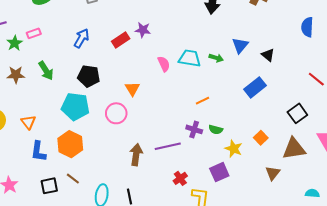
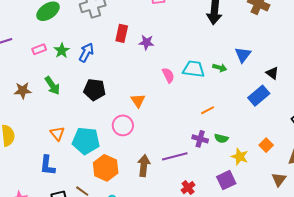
red rectangle: (121, 40) -> (122, 33), moved, turned -42
green star: (15, 43) -> (62, 51), moved
black triangle: (268, 55) -> (272, 73), moved
cyan pentagon: (75, 107) -> (86, 141), moved
orange triangle: (28, 122) -> (57, 133), moved
orange hexagon: (70, 144) -> (106, 168), moved

